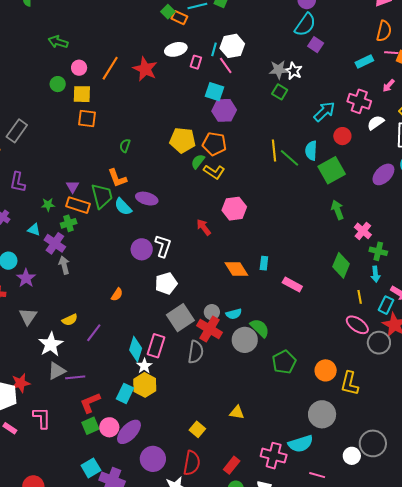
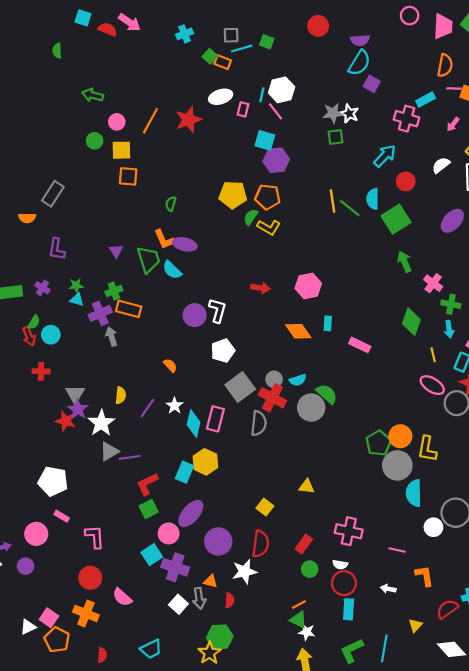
red star: (145, 69) -> (188, 120), turned 30
green square: (280, 92) -> (335, 137), turned -35
pink cross: (359, 101) -> (407, 119), moved
purple ellipse: (147, 199) -> (185, 244), moved
green star: (48, 205) -> (76, 286), moved
orange rectangle: (78, 205) -> (129, 309), moved
pink hexagon: (234, 209) -> (308, 286), moved
red arrow: (204, 227) -> (260, 288), turned 138
purple cross: (55, 243) -> (100, 313), turned 35
purple star: (26, 278) -> (78, 409), moved
orange semicircle: (117, 294) -> (170, 365), turned -72
yellow semicircle: (70, 320) -> (121, 395), turned -56
green pentagon: (284, 362) -> (378, 443), moved
white star: (144, 366) -> (175, 406), moved
red star: (21, 383) -> (66, 421), moved, turned 30
gray circle: (322, 414) -> (397, 465), moved
pink L-shape: (42, 418) -> (95, 537), moved
pink circle: (109, 427) -> (169, 533), moved
cyan semicircle: (301, 444) -> (414, 493), moved, turned 110

